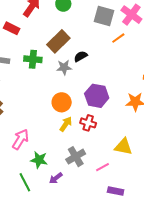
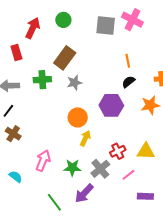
red rectangle: (12, 28) -> (16, 52), turned 56
orange line: (118, 38) -> (128, 61), moved, turned -56
black semicircle: (81, 56) -> (128, 82), moved
red cross: (88, 123) -> (118, 151), moved, turned -35
green star: (39, 160) -> (72, 168), moved
purple arrow: (56, 178) -> (84, 193), size x1.5

